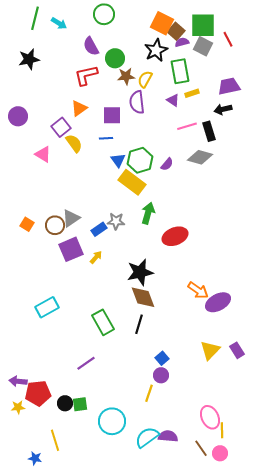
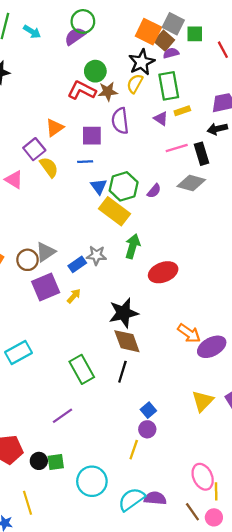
green square: (203, 25) -> (195, 34), size x0.6
purple semicircle: (91, 46) -> (75, 36), moved, turned 84
gray square: (203, 46) -> (173, 24), moved
red L-shape: (86, 75) -> (82, 90), moved, turned 40
yellow semicircle: (145, 79) -> (135, 84), moved

